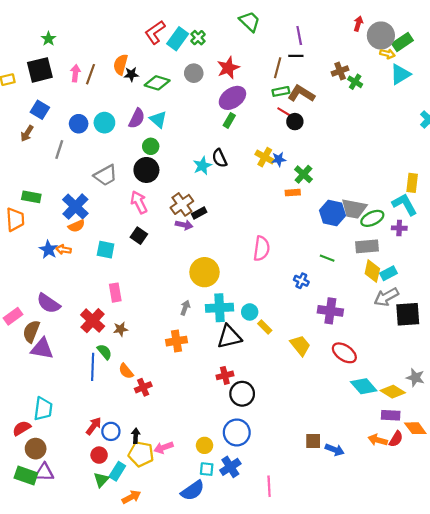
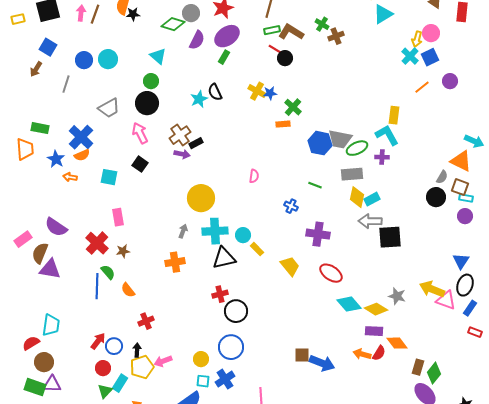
brown cross: (340, 71) -> (336, 36), moved
green cross: (355, 82) -> (322, 24), moved
green diamond: (157, 83) -> (173, 24), moved
purple semicircle: (137, 118) -> (197, 40), moved
pink semicircle: (262, 249) -> (254, 176), size x0.6
blue star: (48, 250) -> (56, 159), moved
gray arrow: (386, 297) -> (370, 221), turned 30
red cross: (143, 387) -> (146, 321), moved
blue arrow: (335, 450) -> (322, 363), size x1.4
yellow pentagon: (141, 454) -> (142, 367), turned -30

